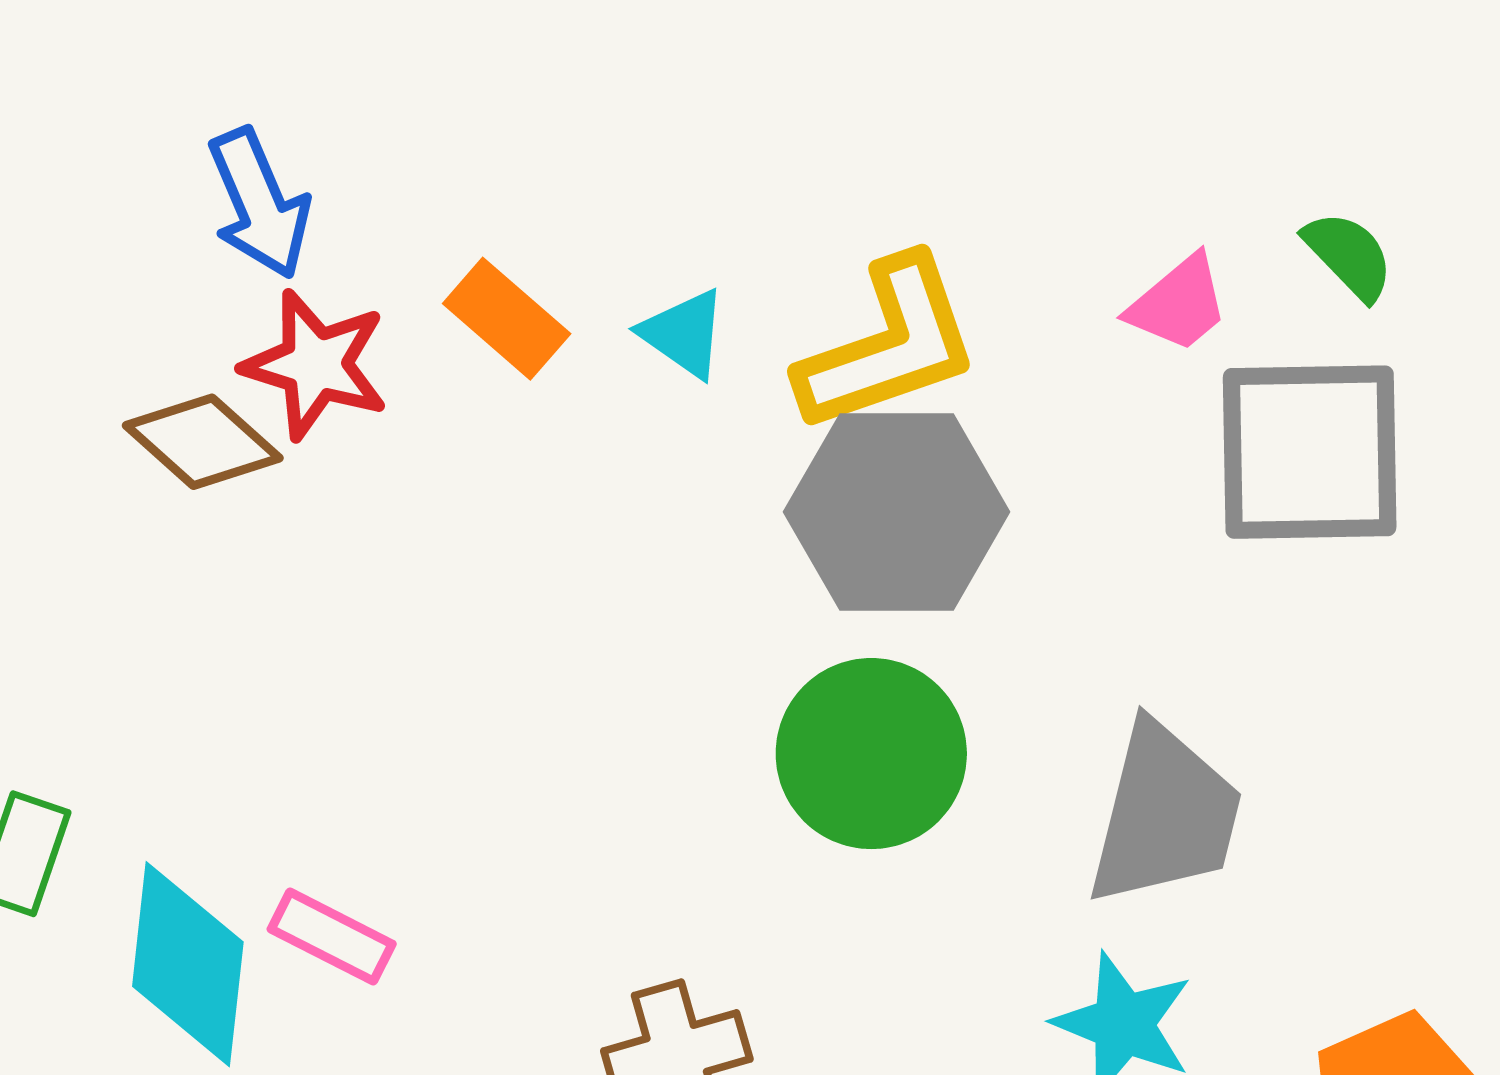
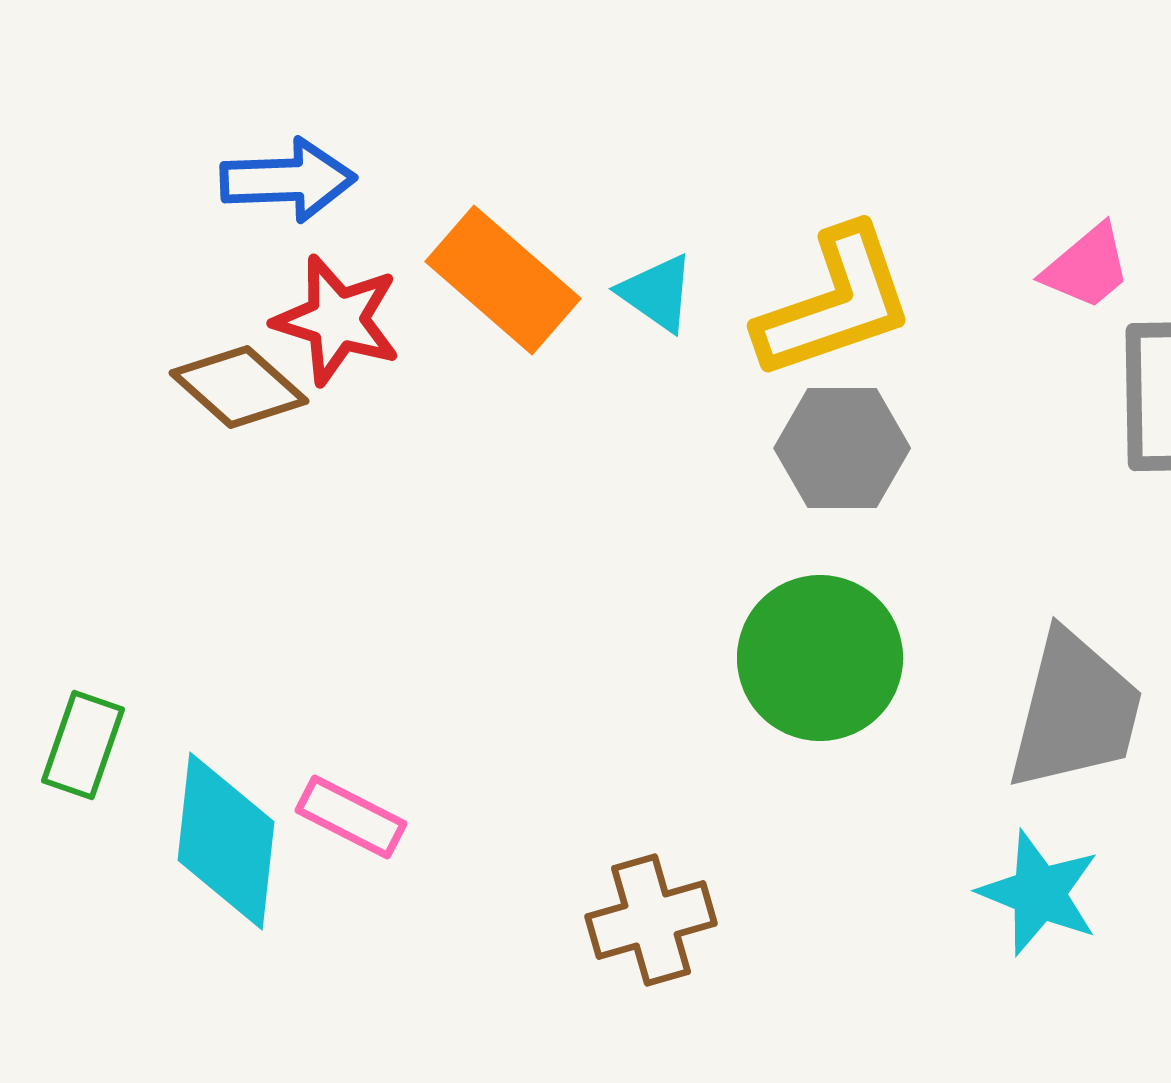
blue arrow: (259, 204) -> (288, 180), turned -69
orange rectangle: (507, 319) -> (503, 280), size x1.4
gray hexagon: (897, 512) -> (842, 448), size x0.7

